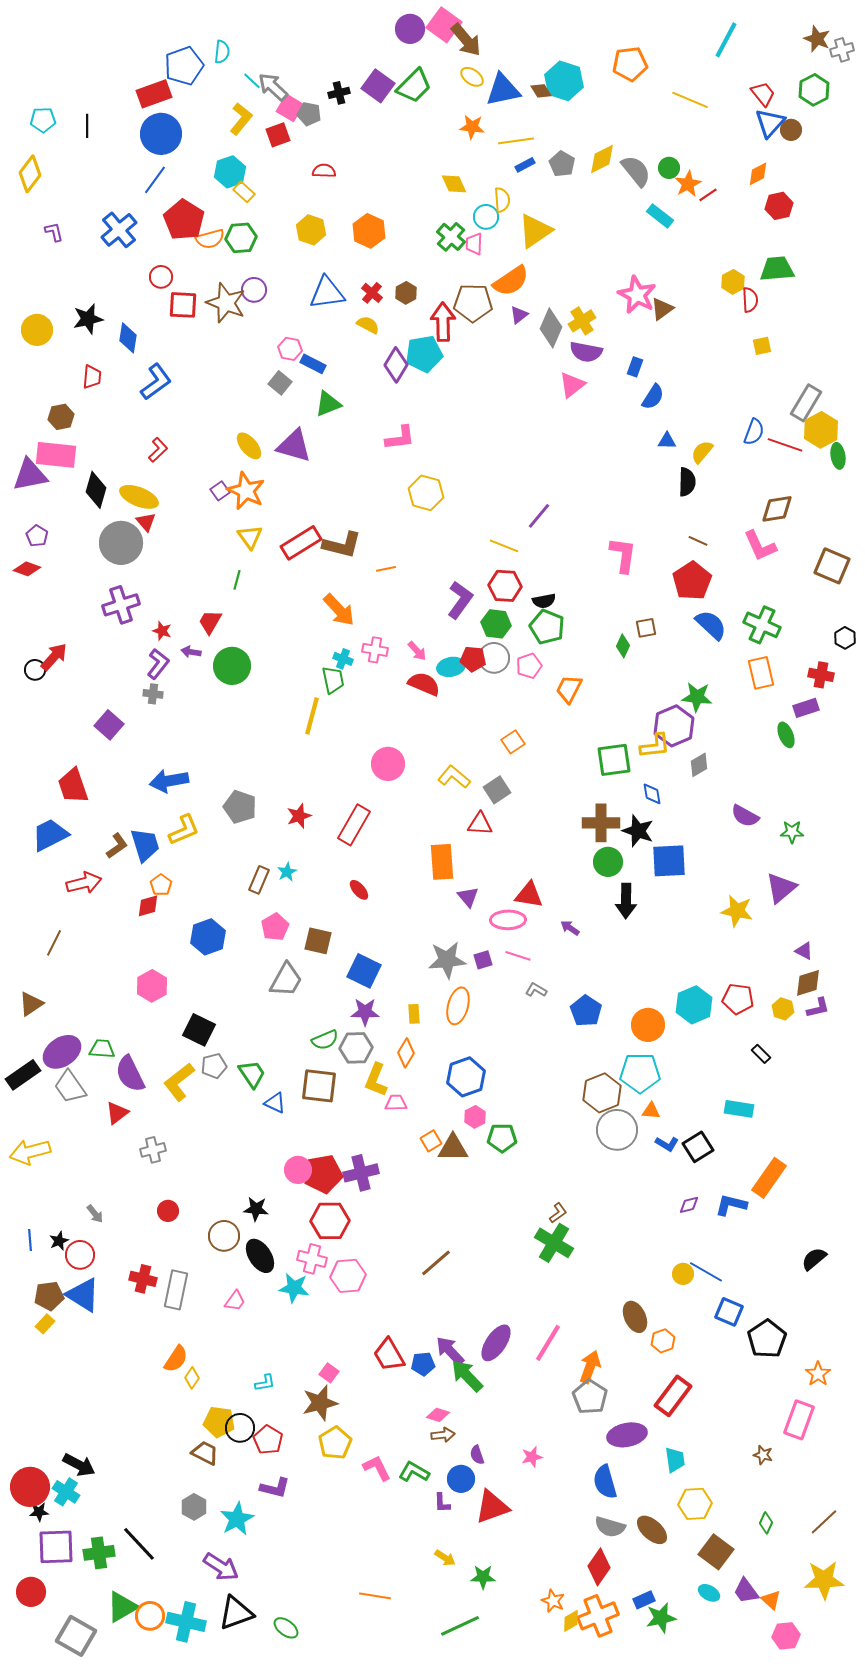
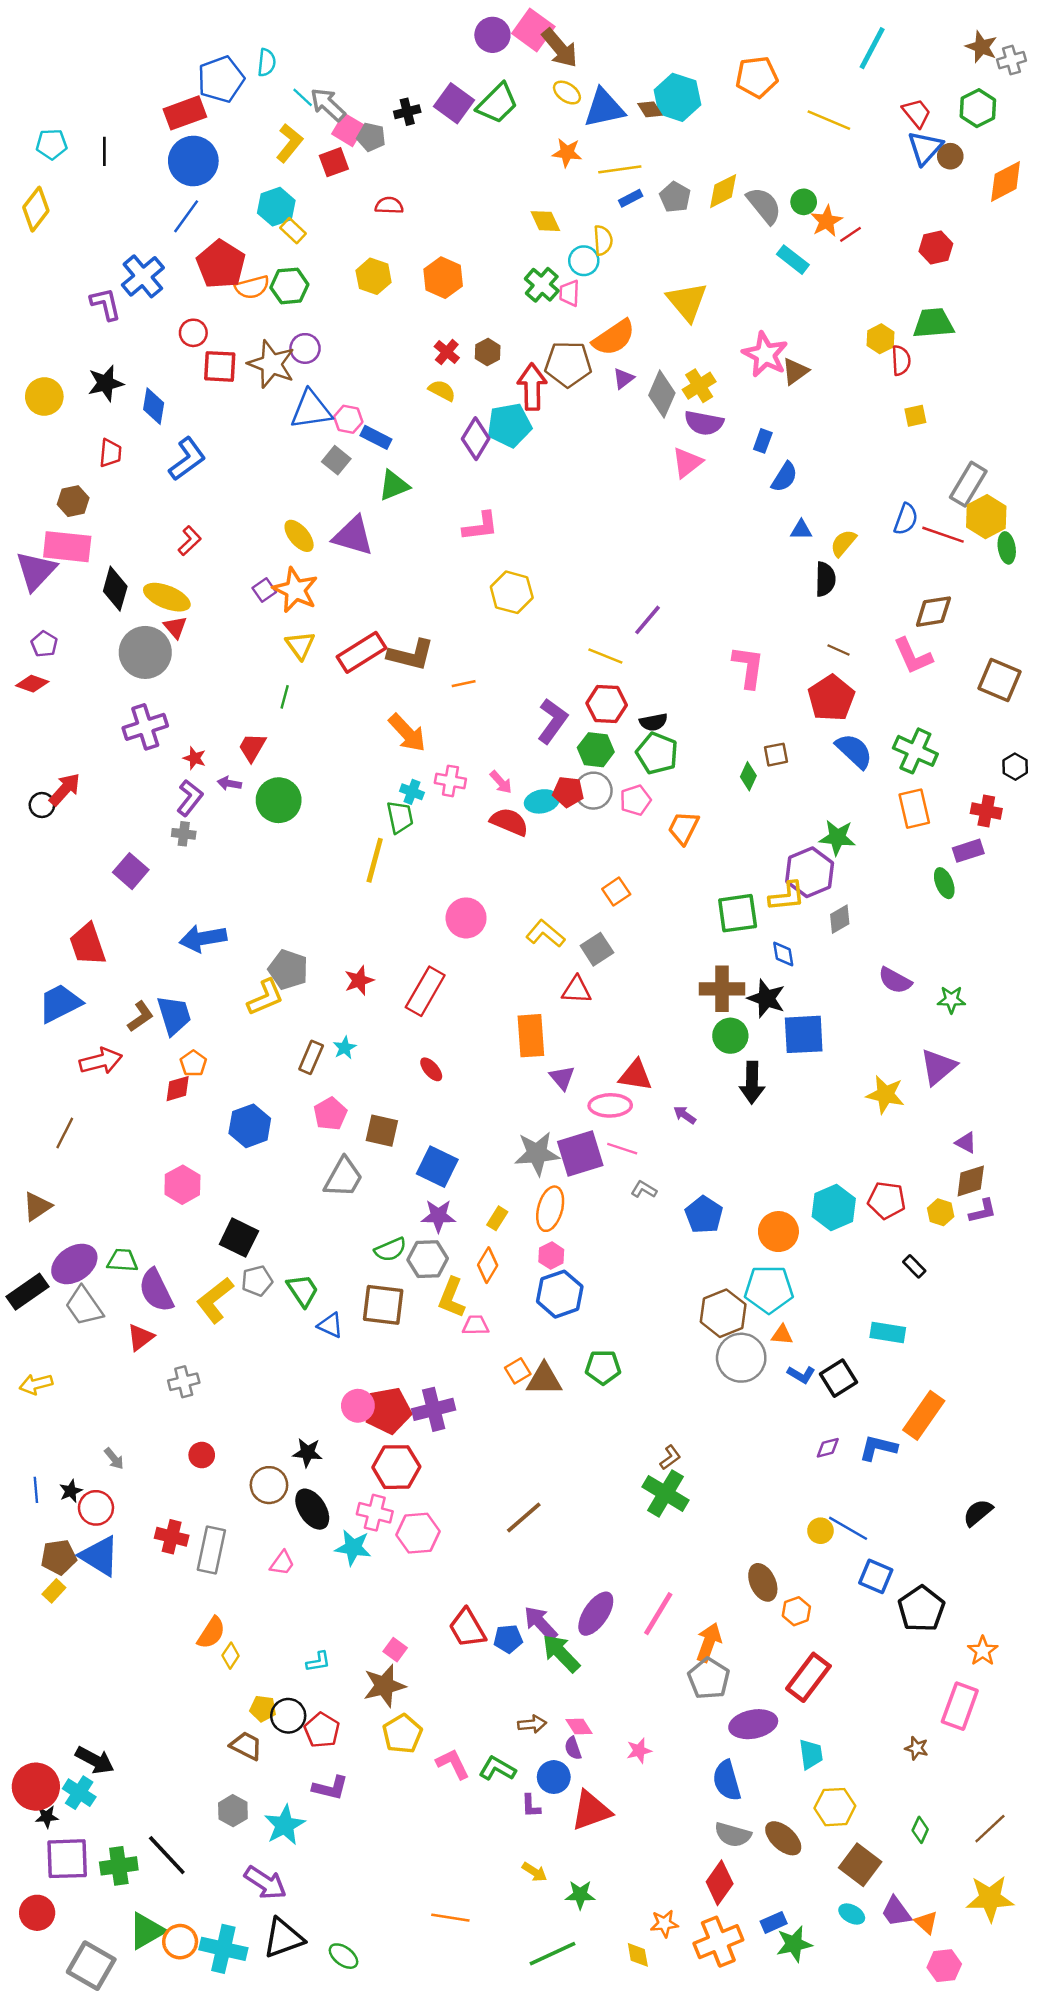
orange diamond: (758, 174) -> (1006, 181), moved, size x1.5
yellow triangle: (535, 231) -> (687, 302), moved, turned -36
purple L-shape: (54, 232) -> (106, 304), moved, size x1.4
blue triangle: (327, 293) -> (311, 410), moved
purple triangle: (30, 475) -> (36, 571), turned -36
yellow L-shape: (184, 830) -> (265, 997), moved
purple square: (483, 960) -> (580, 1153), size x2.0
yellow rectangle: (414, 1014) -> (497, 1218), turned 36
pink hexagon: (475, 1117) -> (551, 1256), moved
yellow arrow: (30, 1152) -> (36, 1384), size x0.7
pink diamond: (438, 1415) -> (579, 1727), moved, turned 40
yellow pentagon: (219, 1422) -> (263, 1709), size x0.7
orange star: (553, 1601) -> (664, 1924), turned -30
yellow diamond: (571, 1621) -> (638, 1955), moved, turned -70

